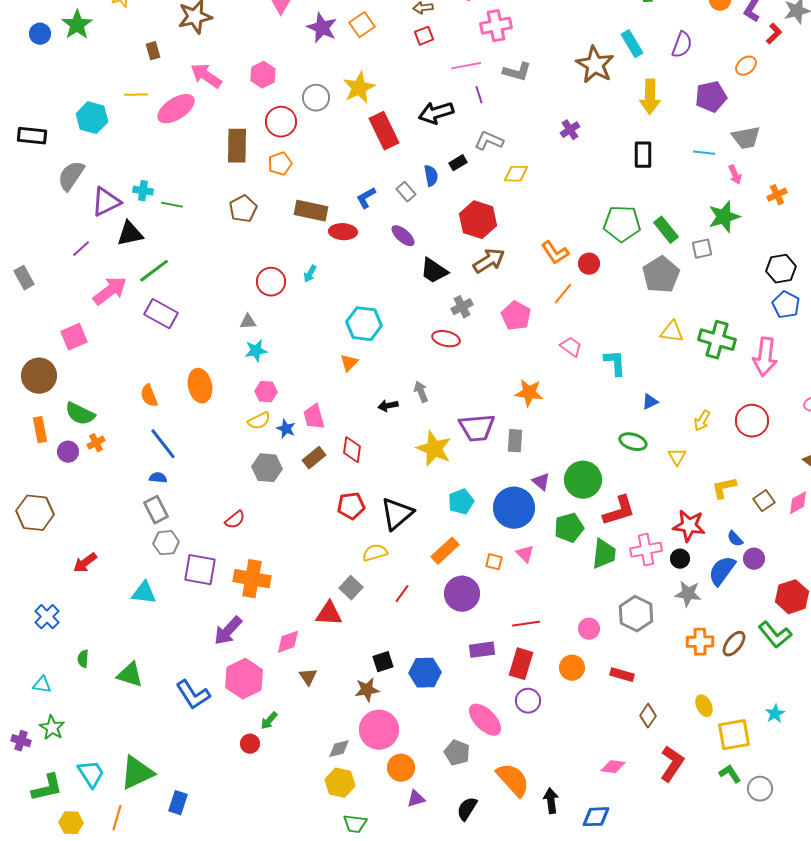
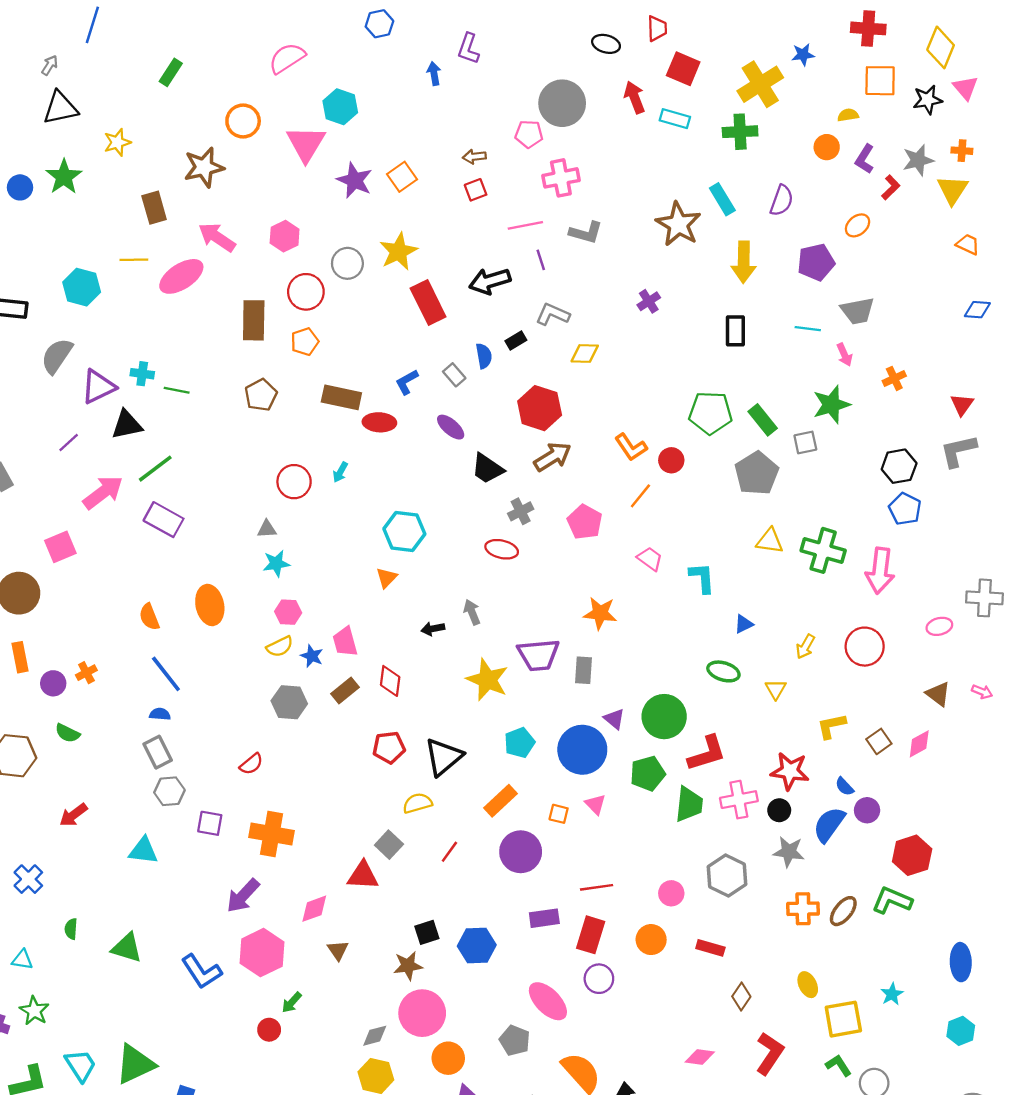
brown rectangle: (153, 51) -> (154, 208), size x1.5
green semicircle: (80, 414) -> (67, 733), moved, size x0.7
purple square: (200, 570) -> (210, 823), size x0.7
green L-shape: (775, 635) -> (892, 900), turned 152

